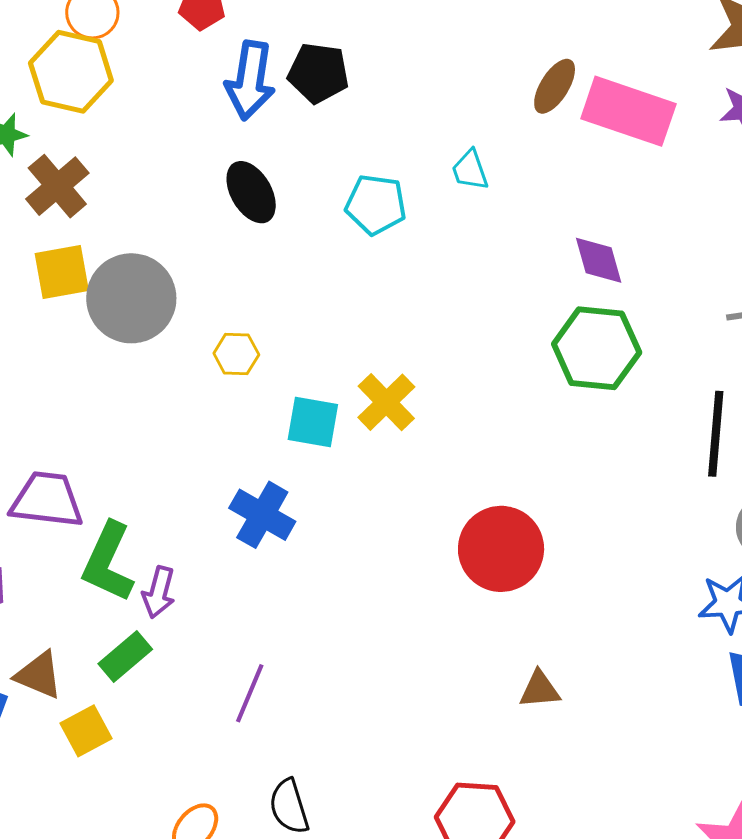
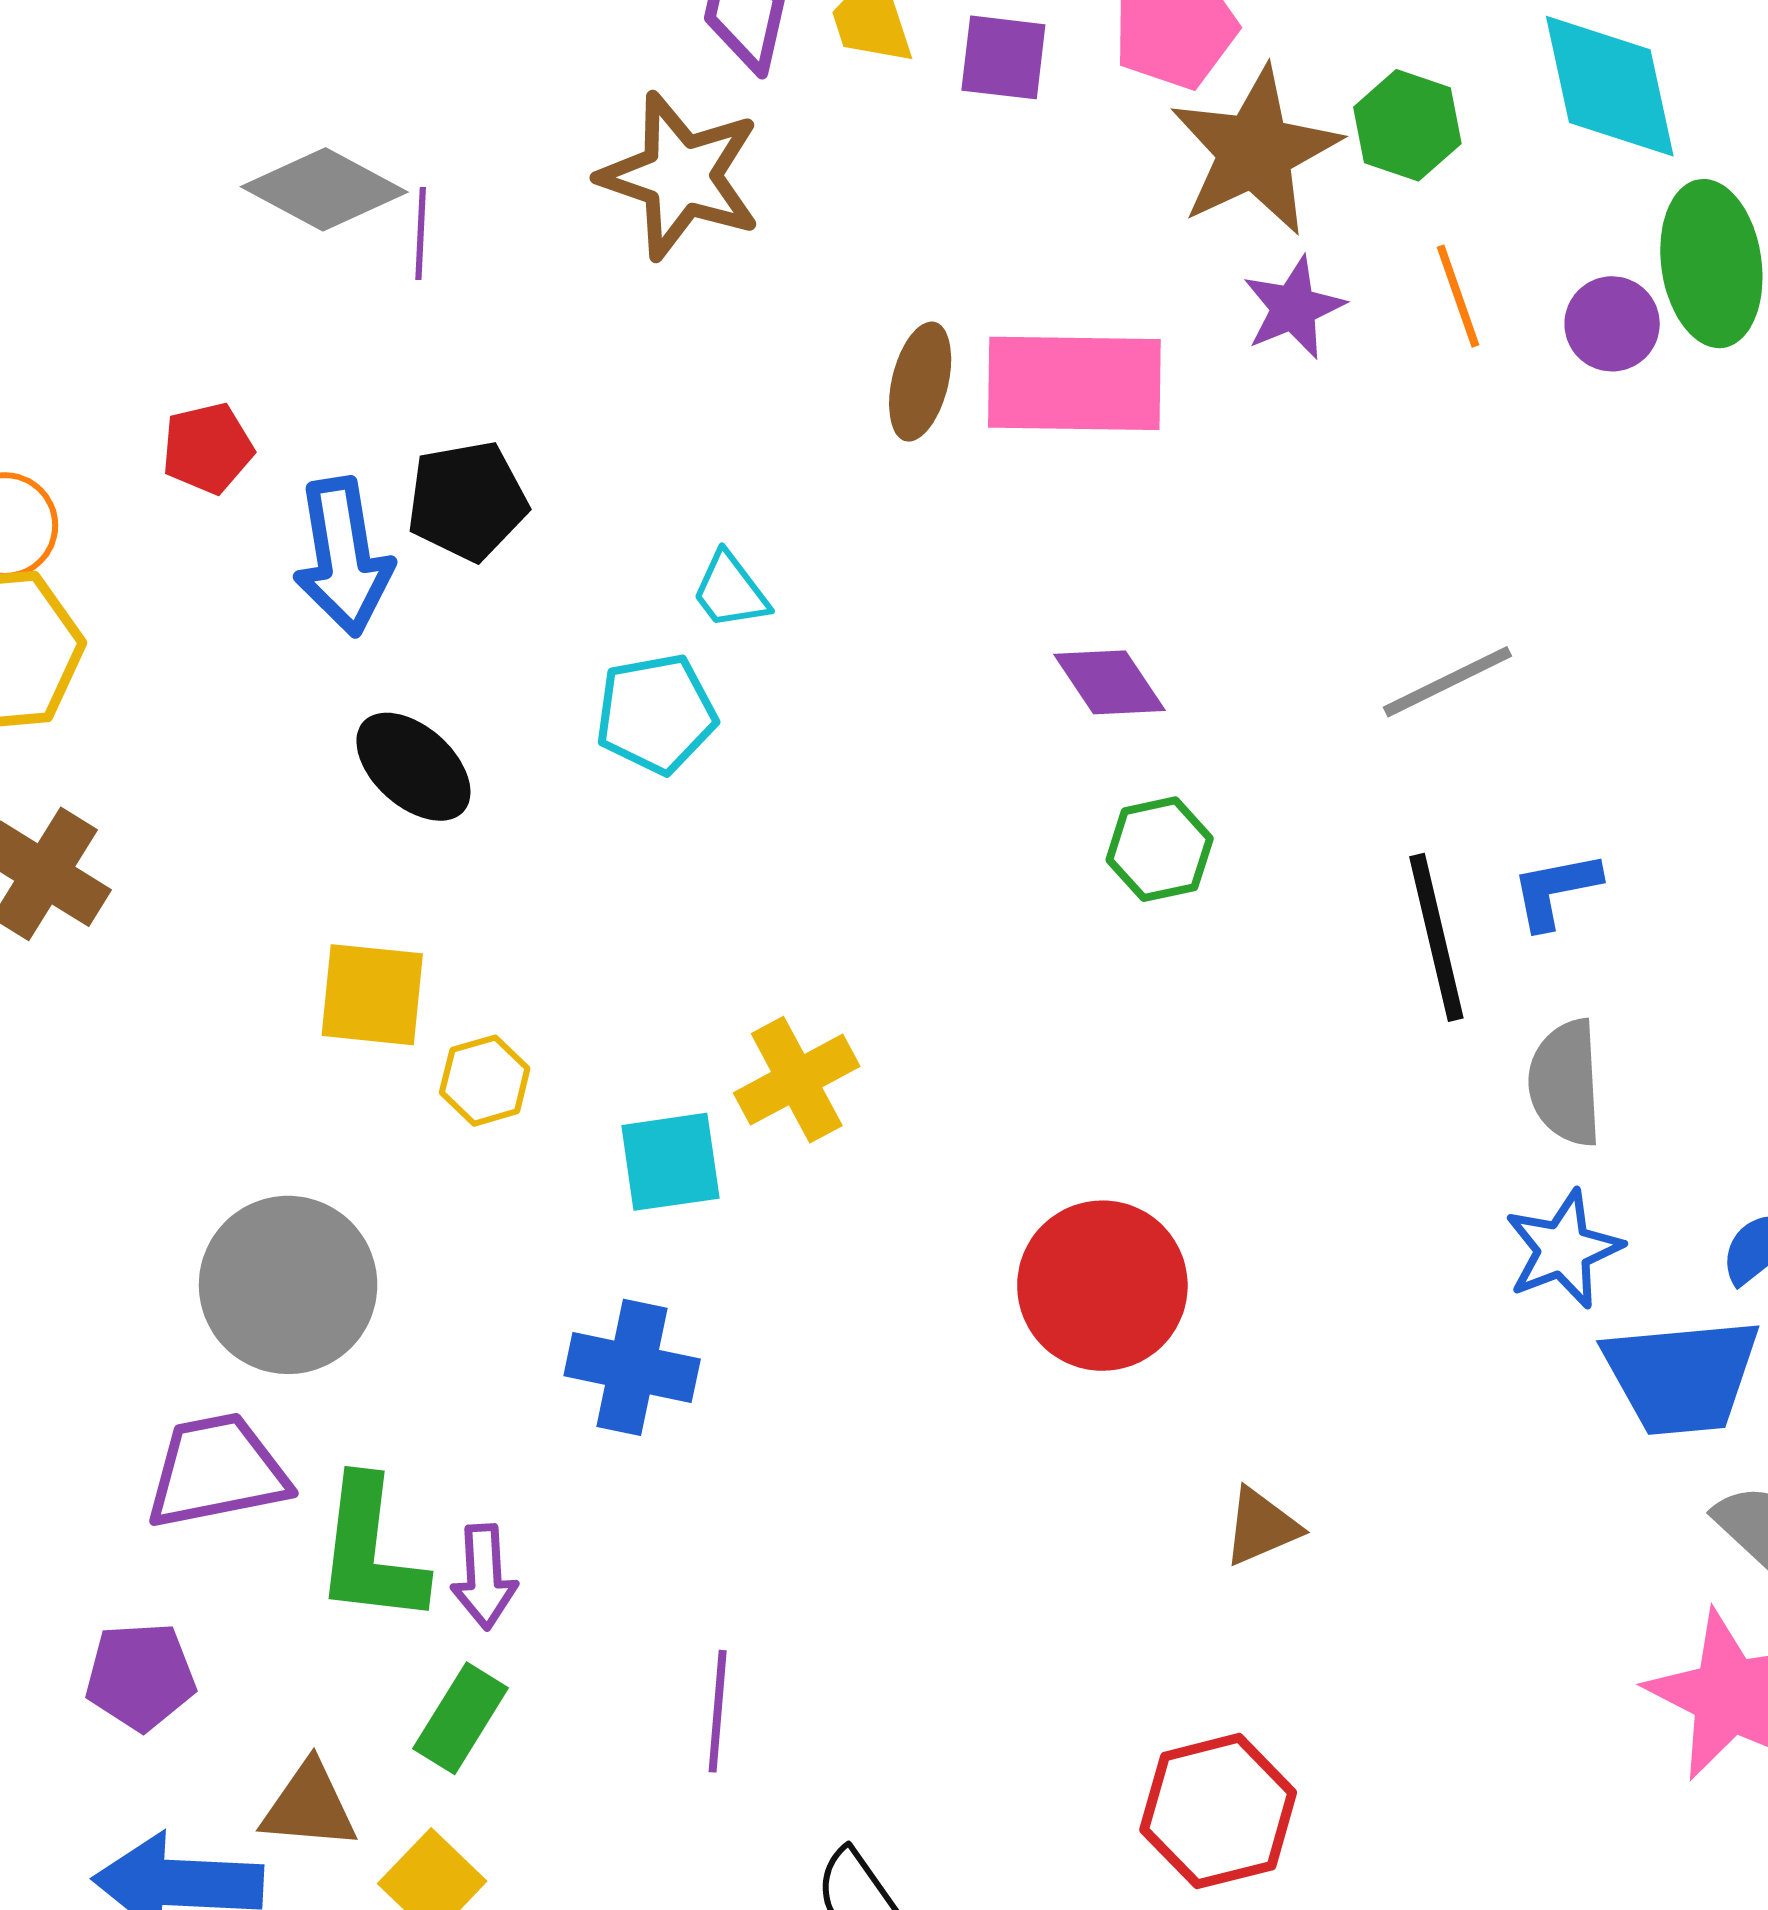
cyan trapezoid: (470, 170) -> (730, 591), moved
yellow square: (62, 272) -> (372, 995), moved, turned 34
gray circle: (131, 298) -> (288, 1285), moved
green hexagon: (597, 348) -> (1160, 849), size x0.6
yellow cross: (386, 402) -> (797, 1080), turned 34

